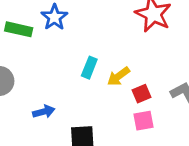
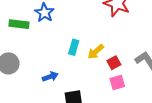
blue arrow: (44, 112) -> (50, 77), moved

